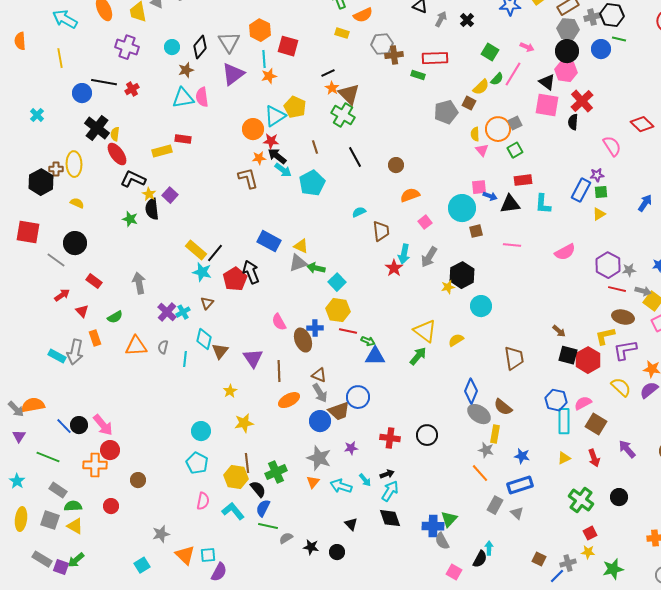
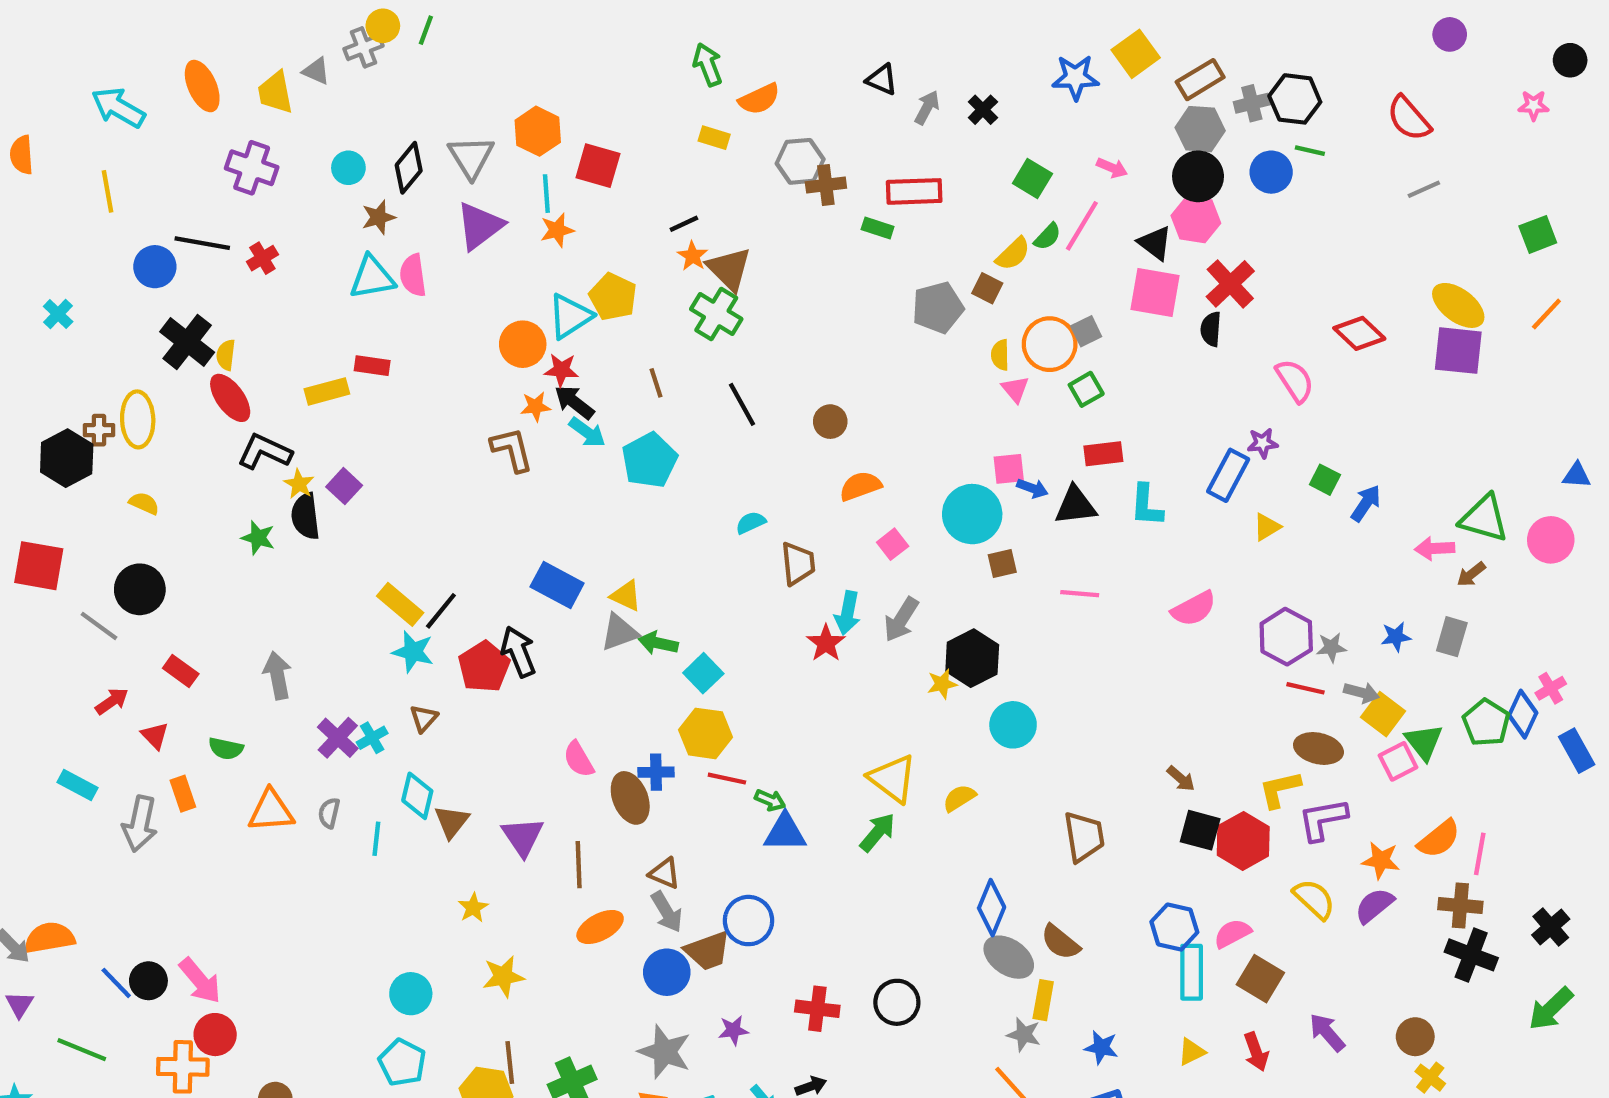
green square: (601, 192) -> (1325, 480), moved, turned 32
green semicircle: (115, 317) -> (226, 748), turned 42
cyan rectangle: (57, 356) -> (77, 785), moved

